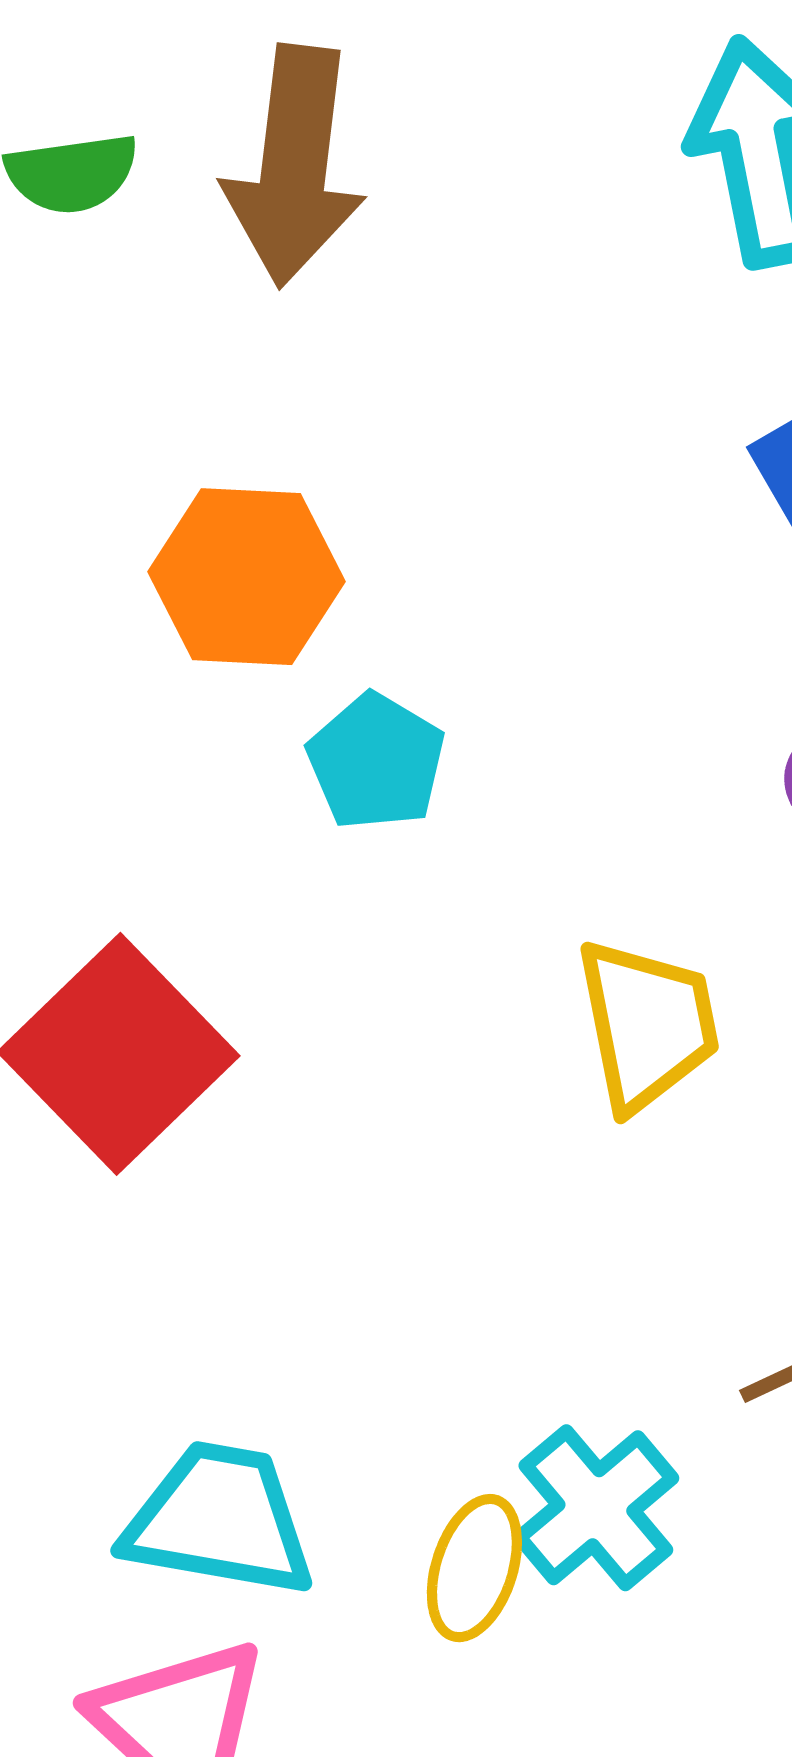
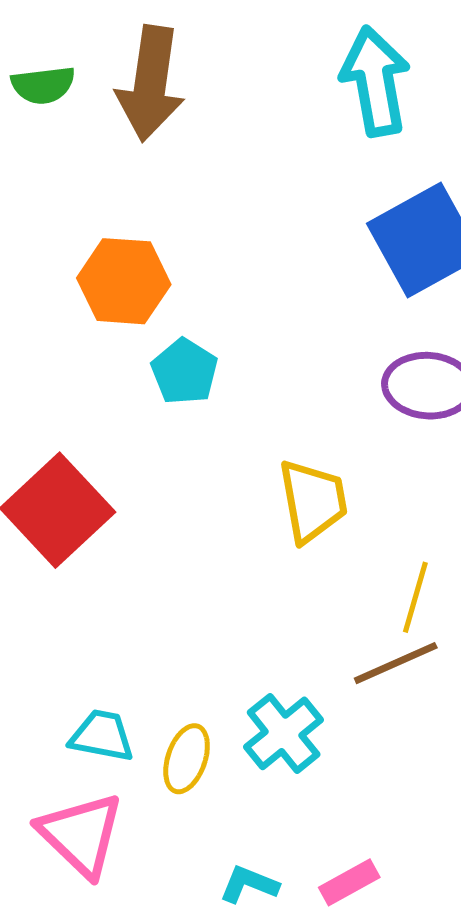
cyan trapezoid: (219, 1520) -> (102, 736), size x0.7
yellow ellipse: (474, 1568) -> (187, 759), moved

